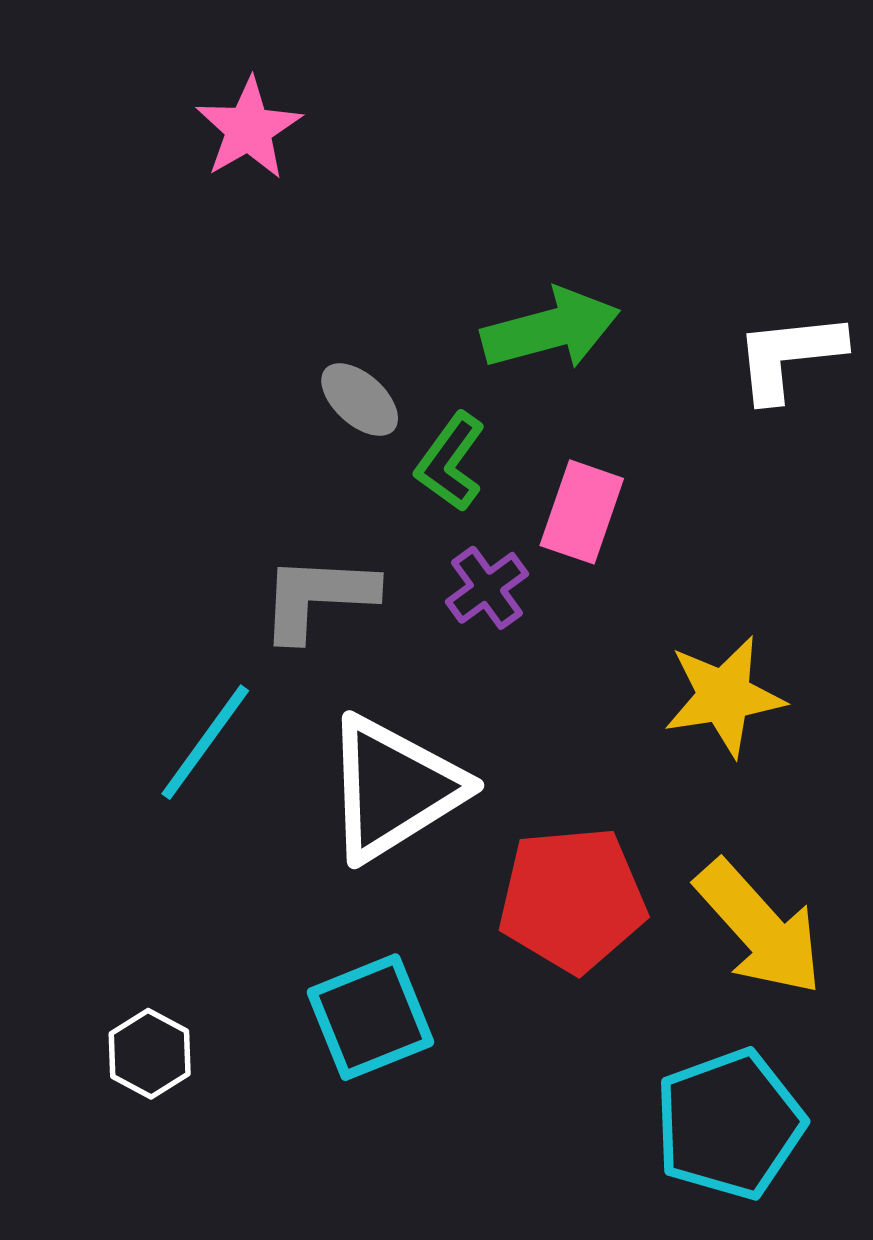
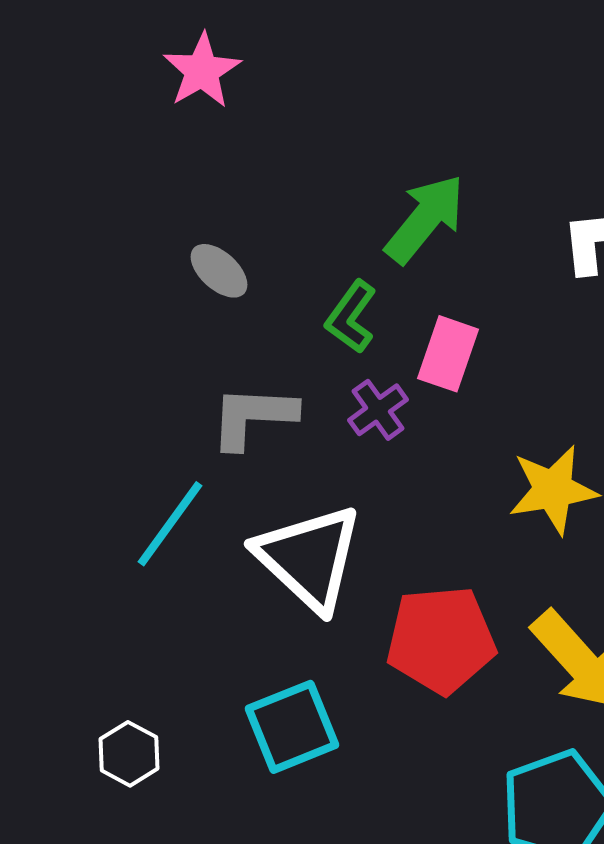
green arrow: (551, 329) -> (425, 219), turned -36
gray ellipse: (360, 400) -> (219, 271), moved
white triangle: (394, 788) -> (309, 558), turned -45

